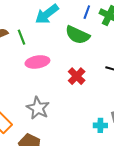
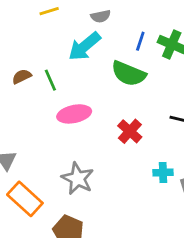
cyan cross: (100, 125) -> (163, 173), moved

